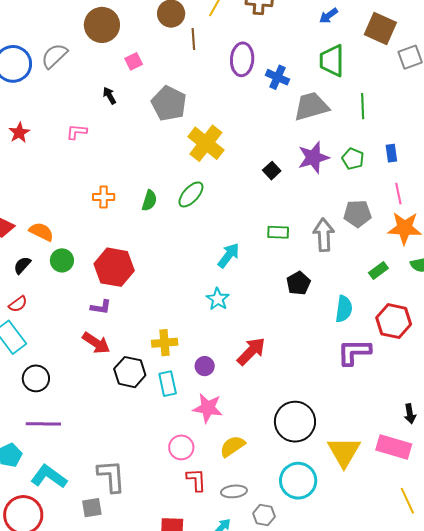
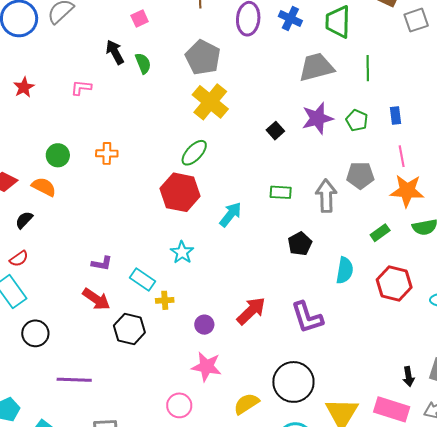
blue cross: (277, 77) -> (290, 18), moved
black arrow: (109, 96) -> (115, 52), size x1.4
gray pentagon: (169, 103) -> (203, 57), moved
green semicircle: (149, 201) -> (143, 63), moved, turned -40
green circle: (62, 260) -> (58, 155), moved
red hexagon: (114, 267) -> (180, 192), moved
cyan star: (218, 299) -> (182, 252), moved
yellow cross: (165, 343) -> (165, 300), size x0.7
purple L-shape: (354, 352) -> (307, 317), moved, turned -108
cyan rectangle: (168, 384) -> (143, 279), moved, turned -45
purple line: (43, 424) -> (74, 380), moved
yellow semicircle: (233, 446) -> (246, 404), moved

